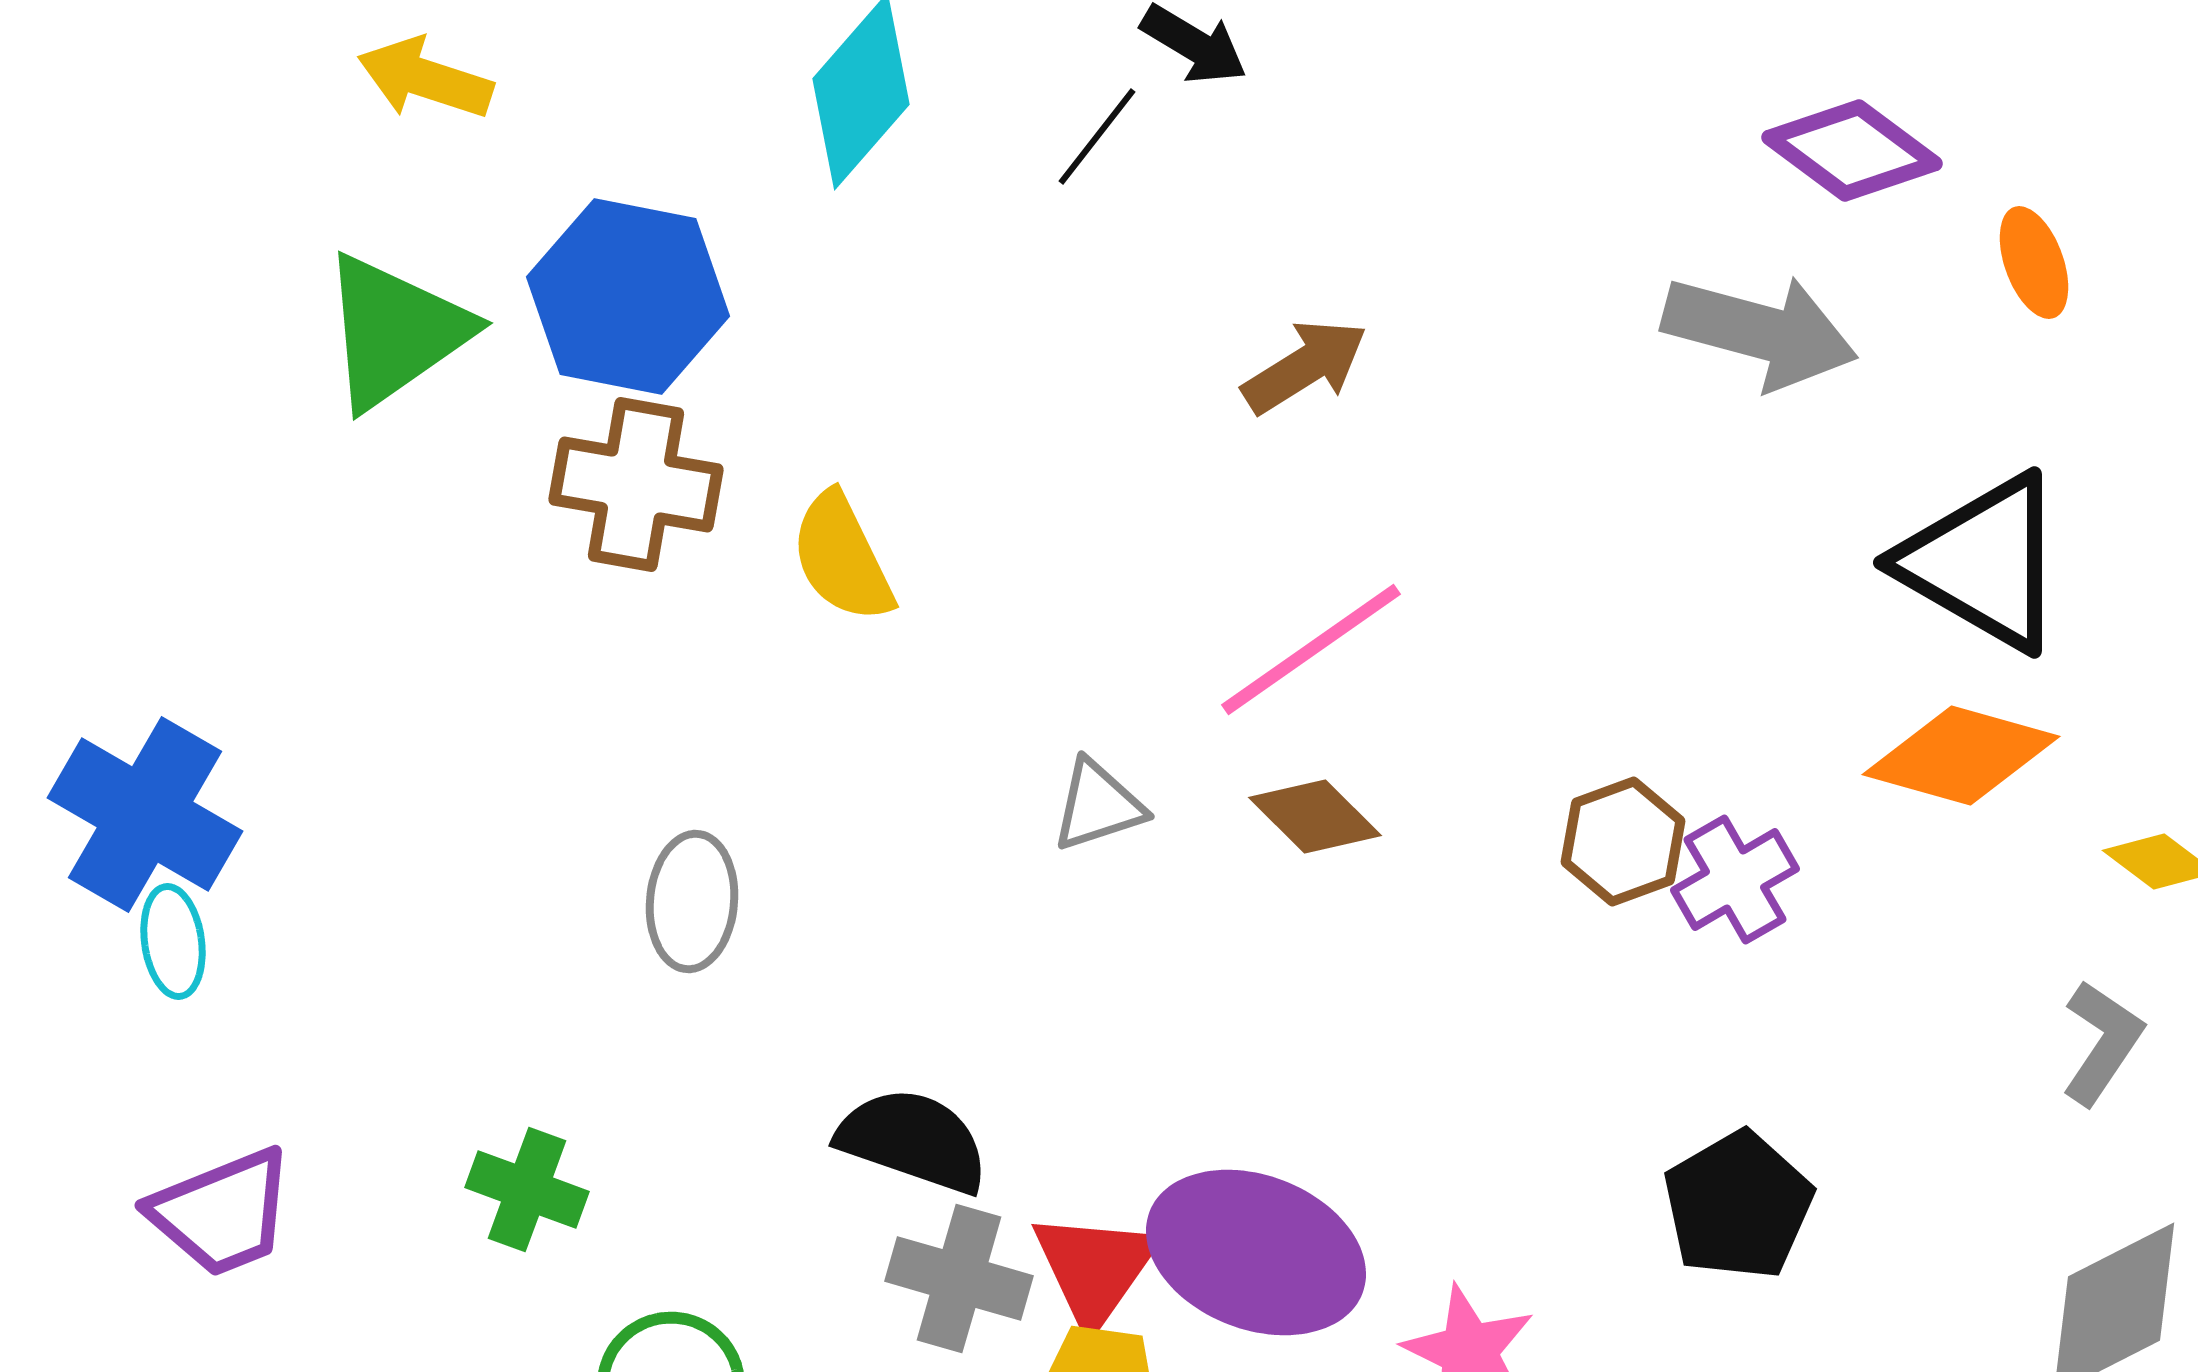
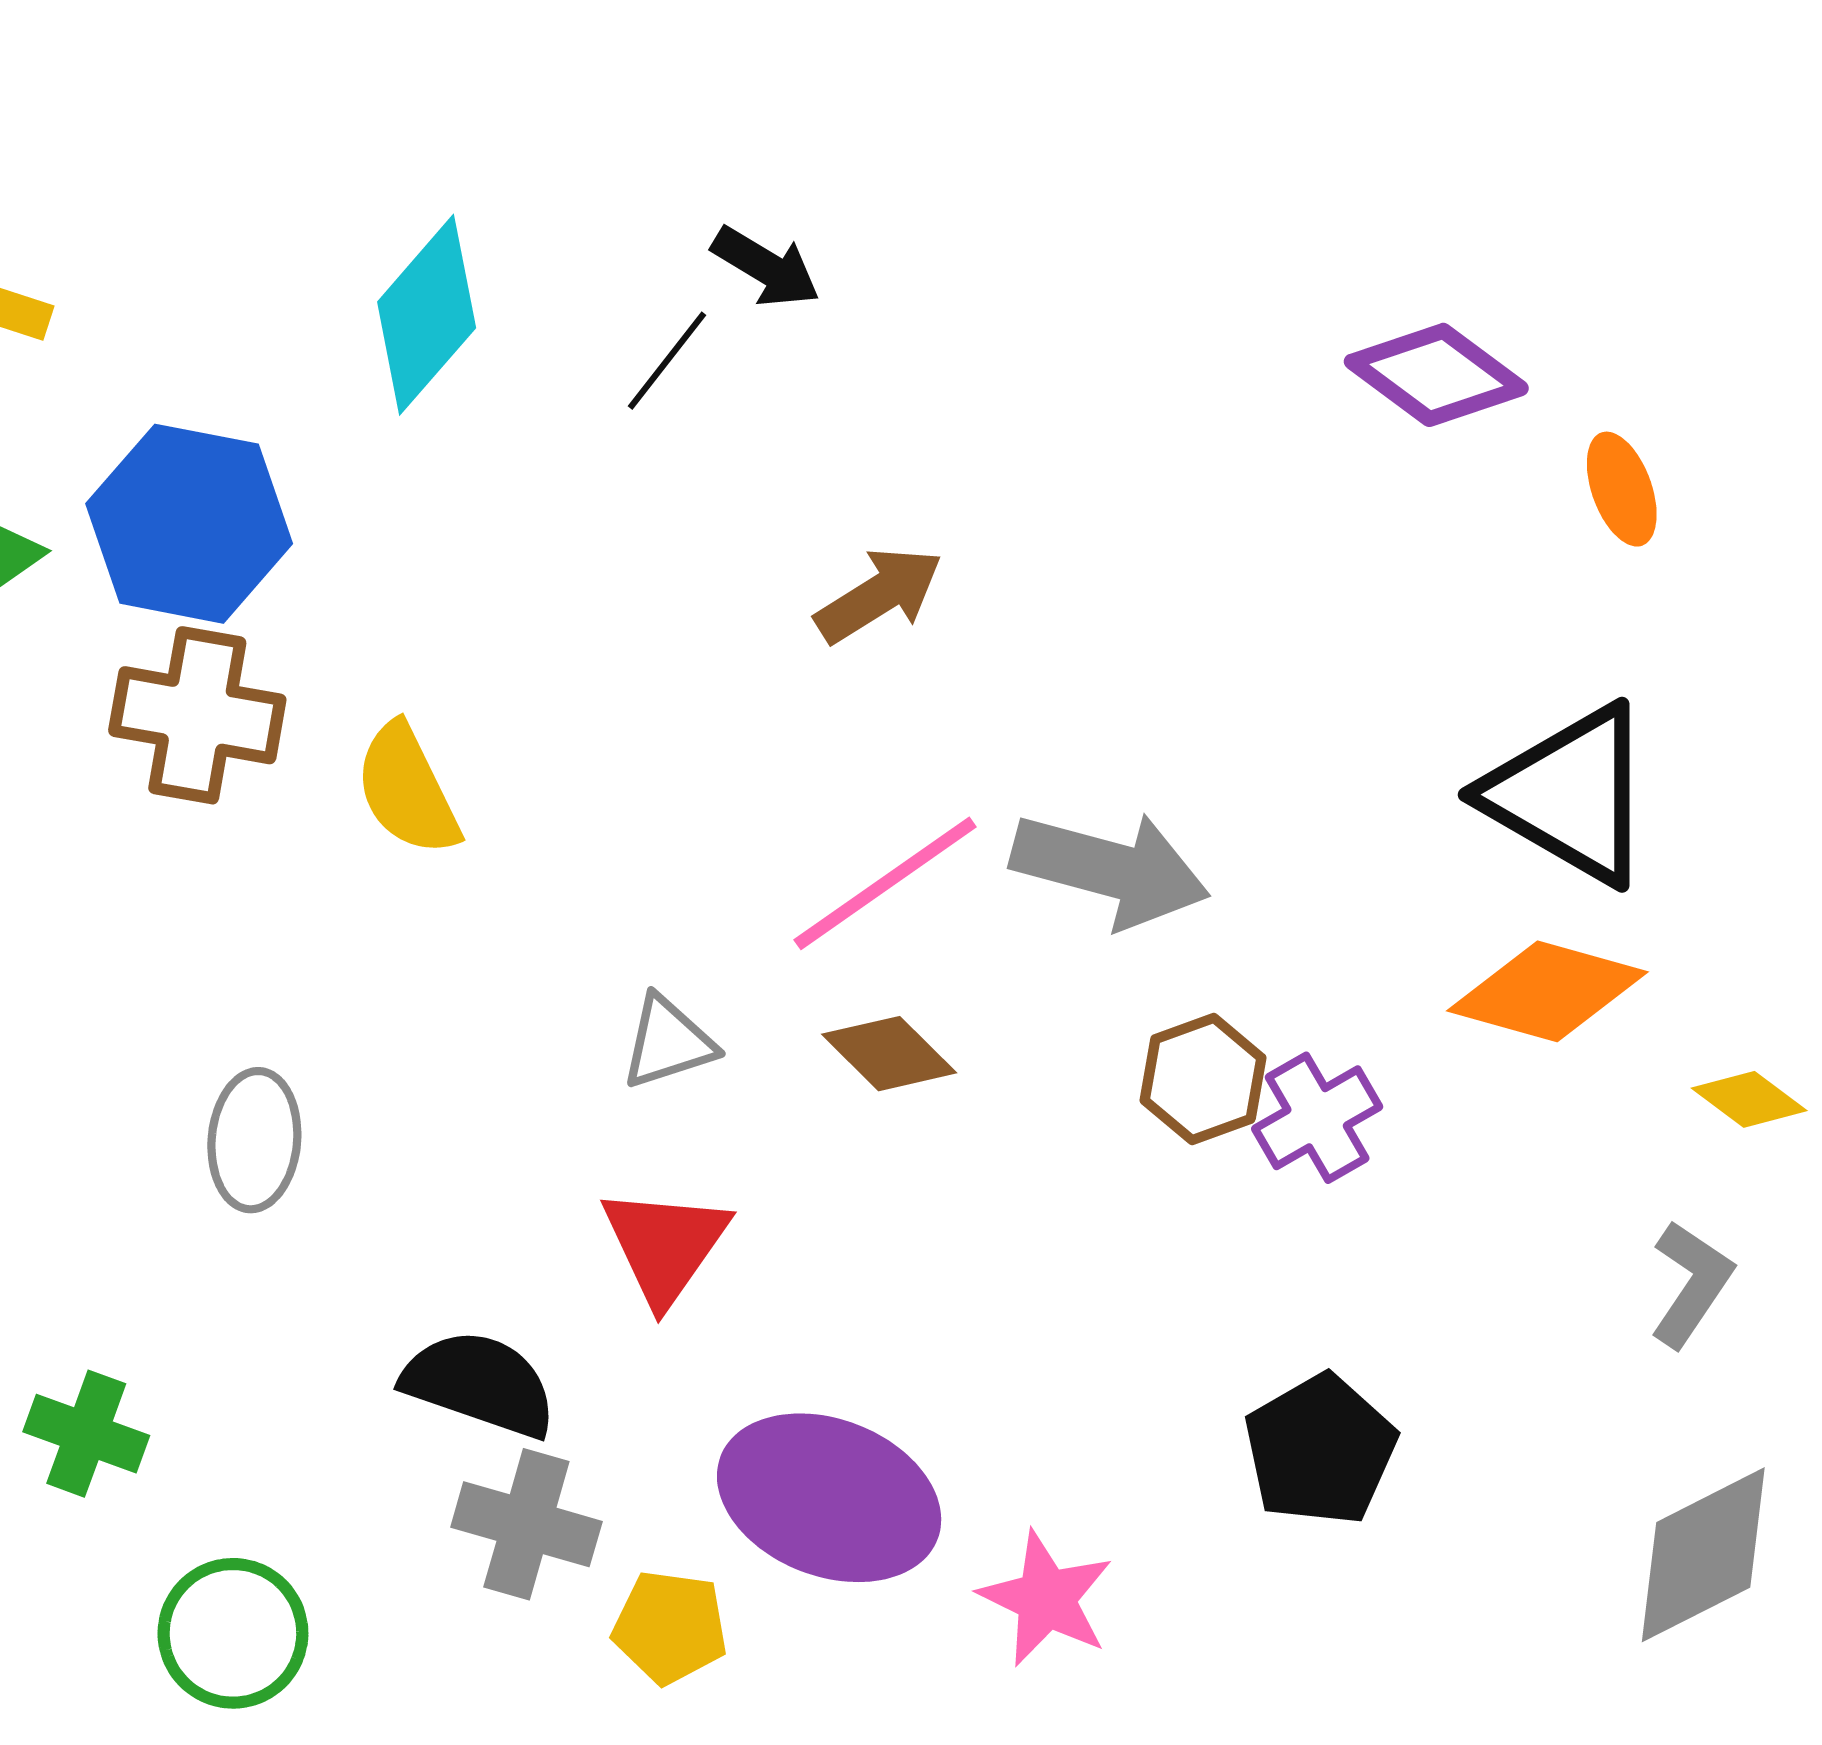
gray arrow: (1760, 332) -> (1110, 869), moved
red triangle: (1095, 1268) -> (665, 1245), moved

